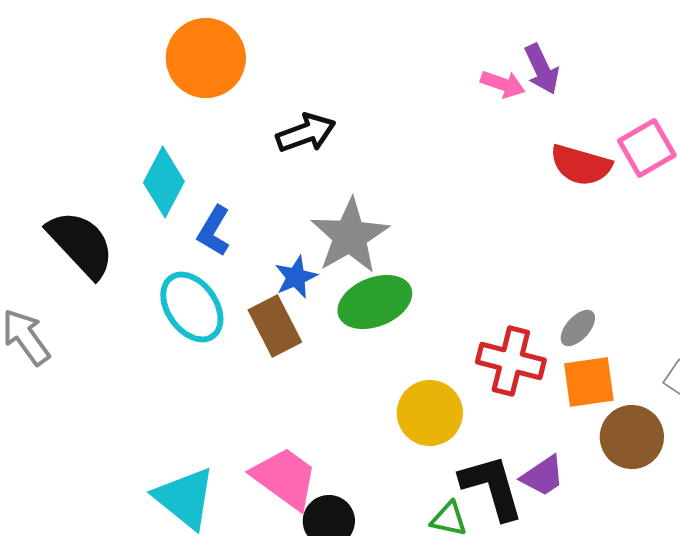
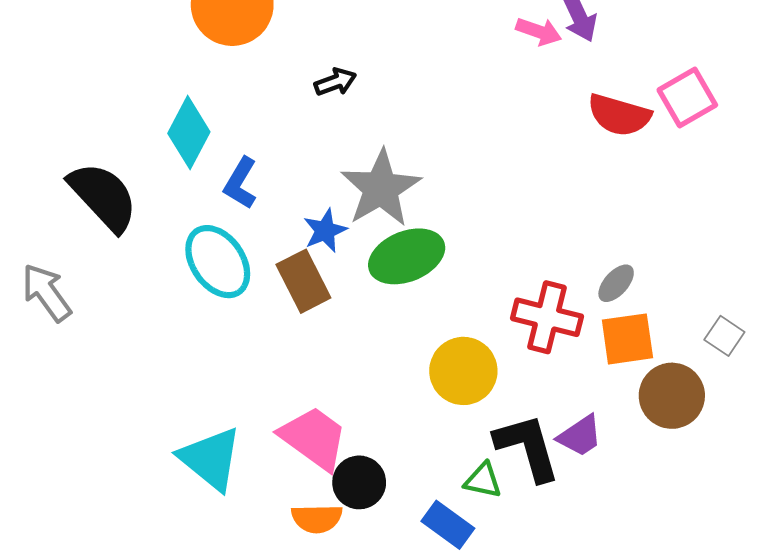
black arrow: (306, 133) -> (335, 82), size x0.7

